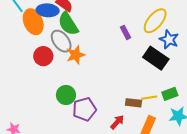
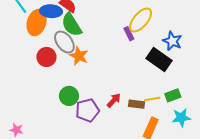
yellow ellipse: (155, 21) -> (141, 20), moved
orange ellipse: (33, 22) -> (37, 23), turned 40
orange star: (76, 55) -> (79, 56), turned -30
red arrow: (117, 122) -> (114, 100), moved

